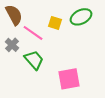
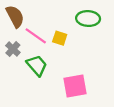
green ellipse: (81, 17) -> (88, 19), turned 30
yellow square: (55, 23) -> (60, 38), moved

